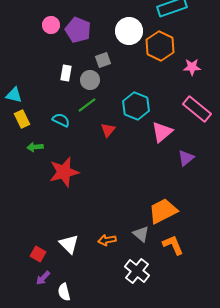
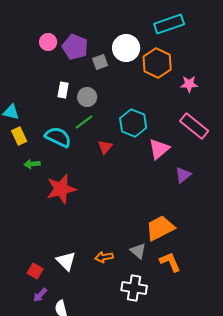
gray square: (103, 60) -> (100, 62), moved
cyan semicircle: (61, 120) -> (58, 137), size x1.5
white cross: (137, 271) -> (134, 288), turned -30

